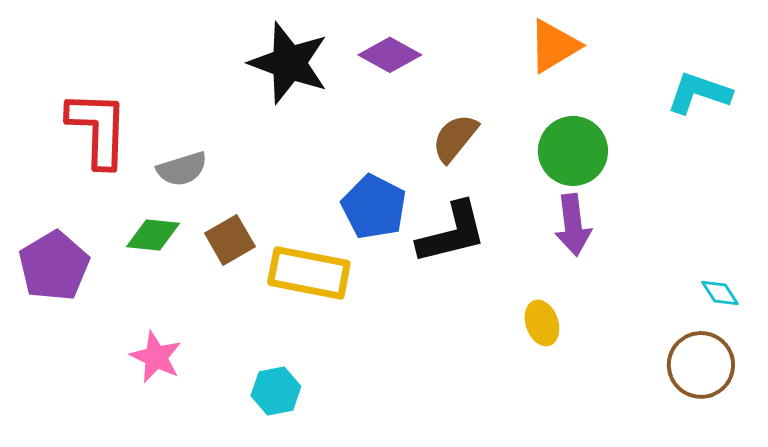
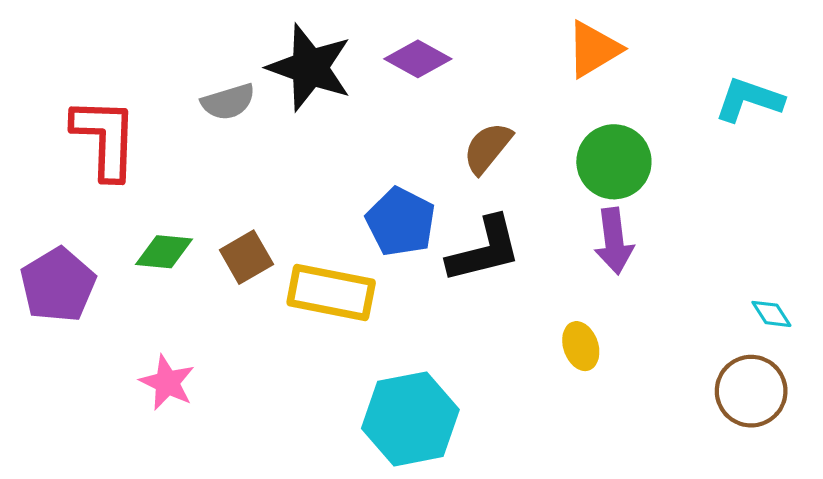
gray semicircle: (182, 169) -> (228, 102), moved
cyan hexagon: (276, 391) -> (410, 419), moved, size x1.8

